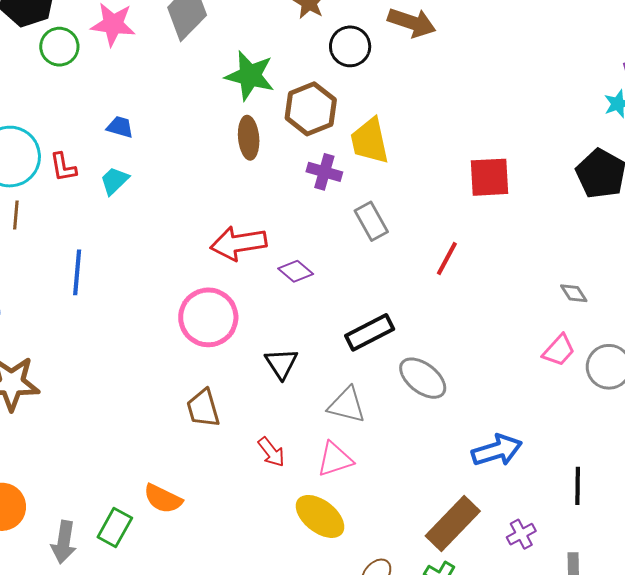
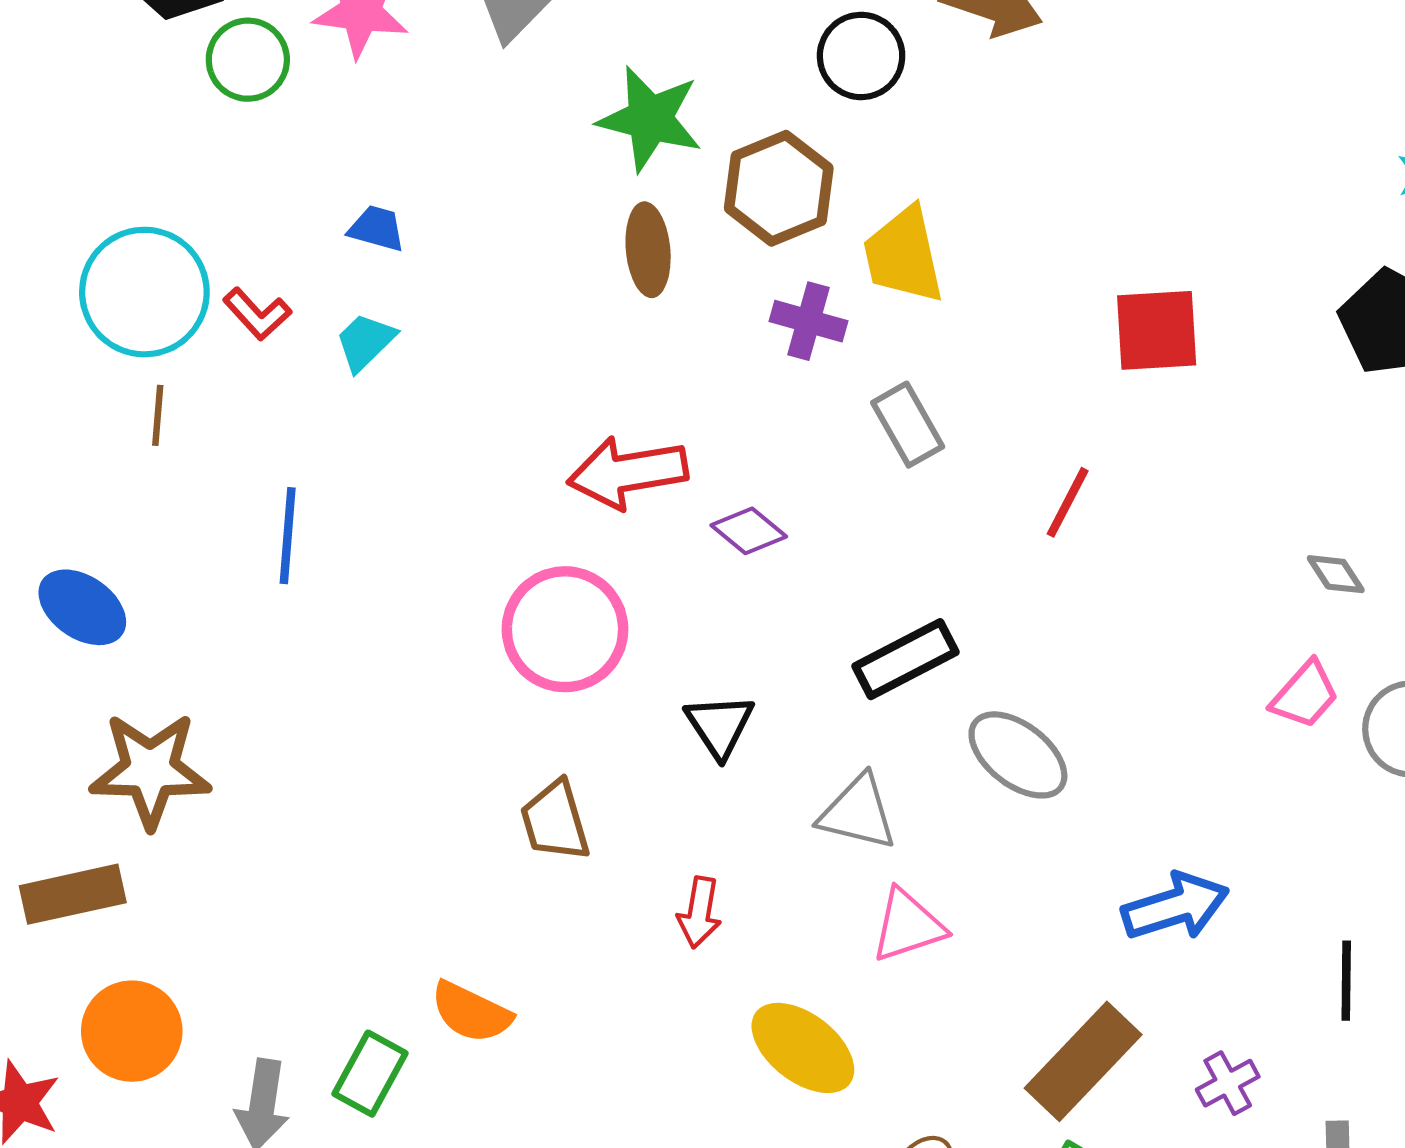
red L-shape: (63, 167) -> (257, 314), turned -32
red arrow: (271, 452) -> (699, 912), turned 48
pink triangle: (335, 459) -> (908, 926), moved

